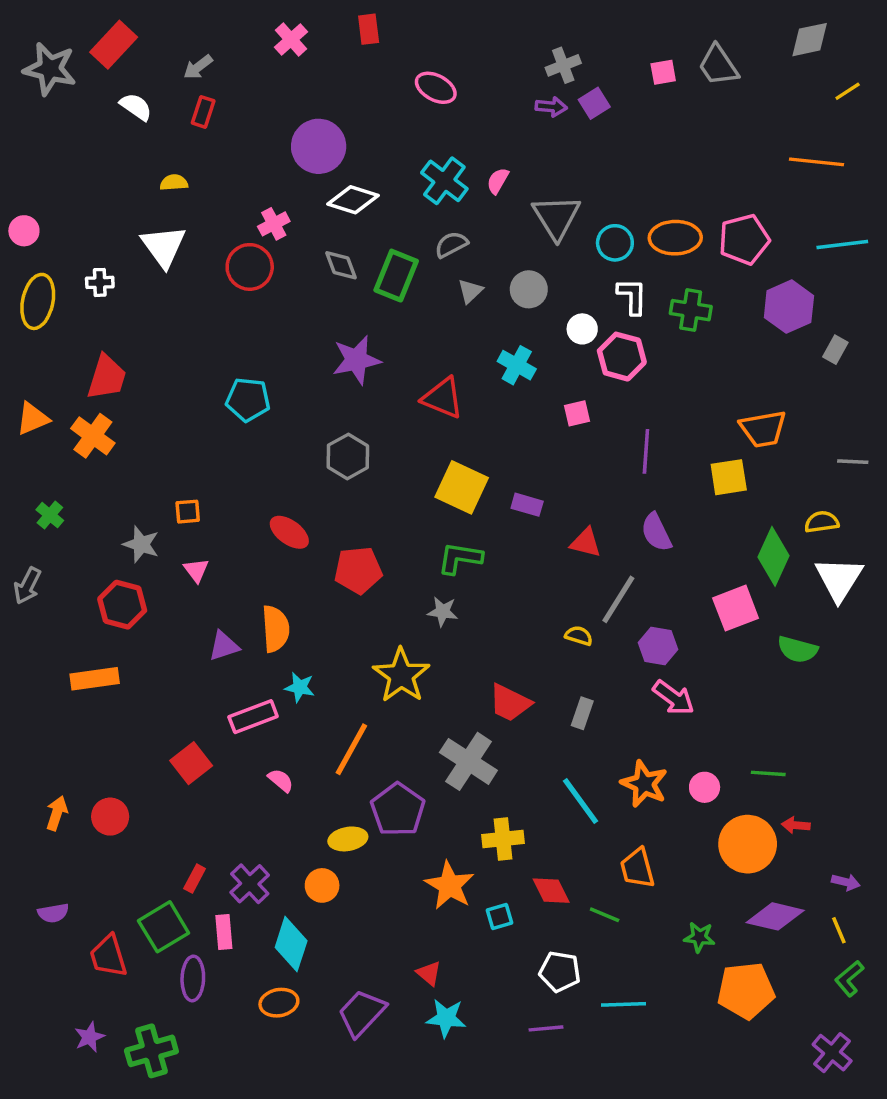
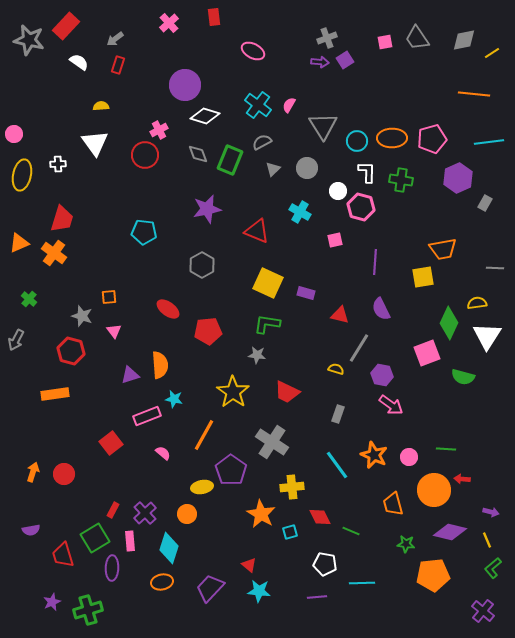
gray diamond: (810, 40) -> (464, 40), moved
red trapezoid: (510, 703) -> (287, 392), moved
orange trapezoid: (637, 868) -> (393, 504), moved

